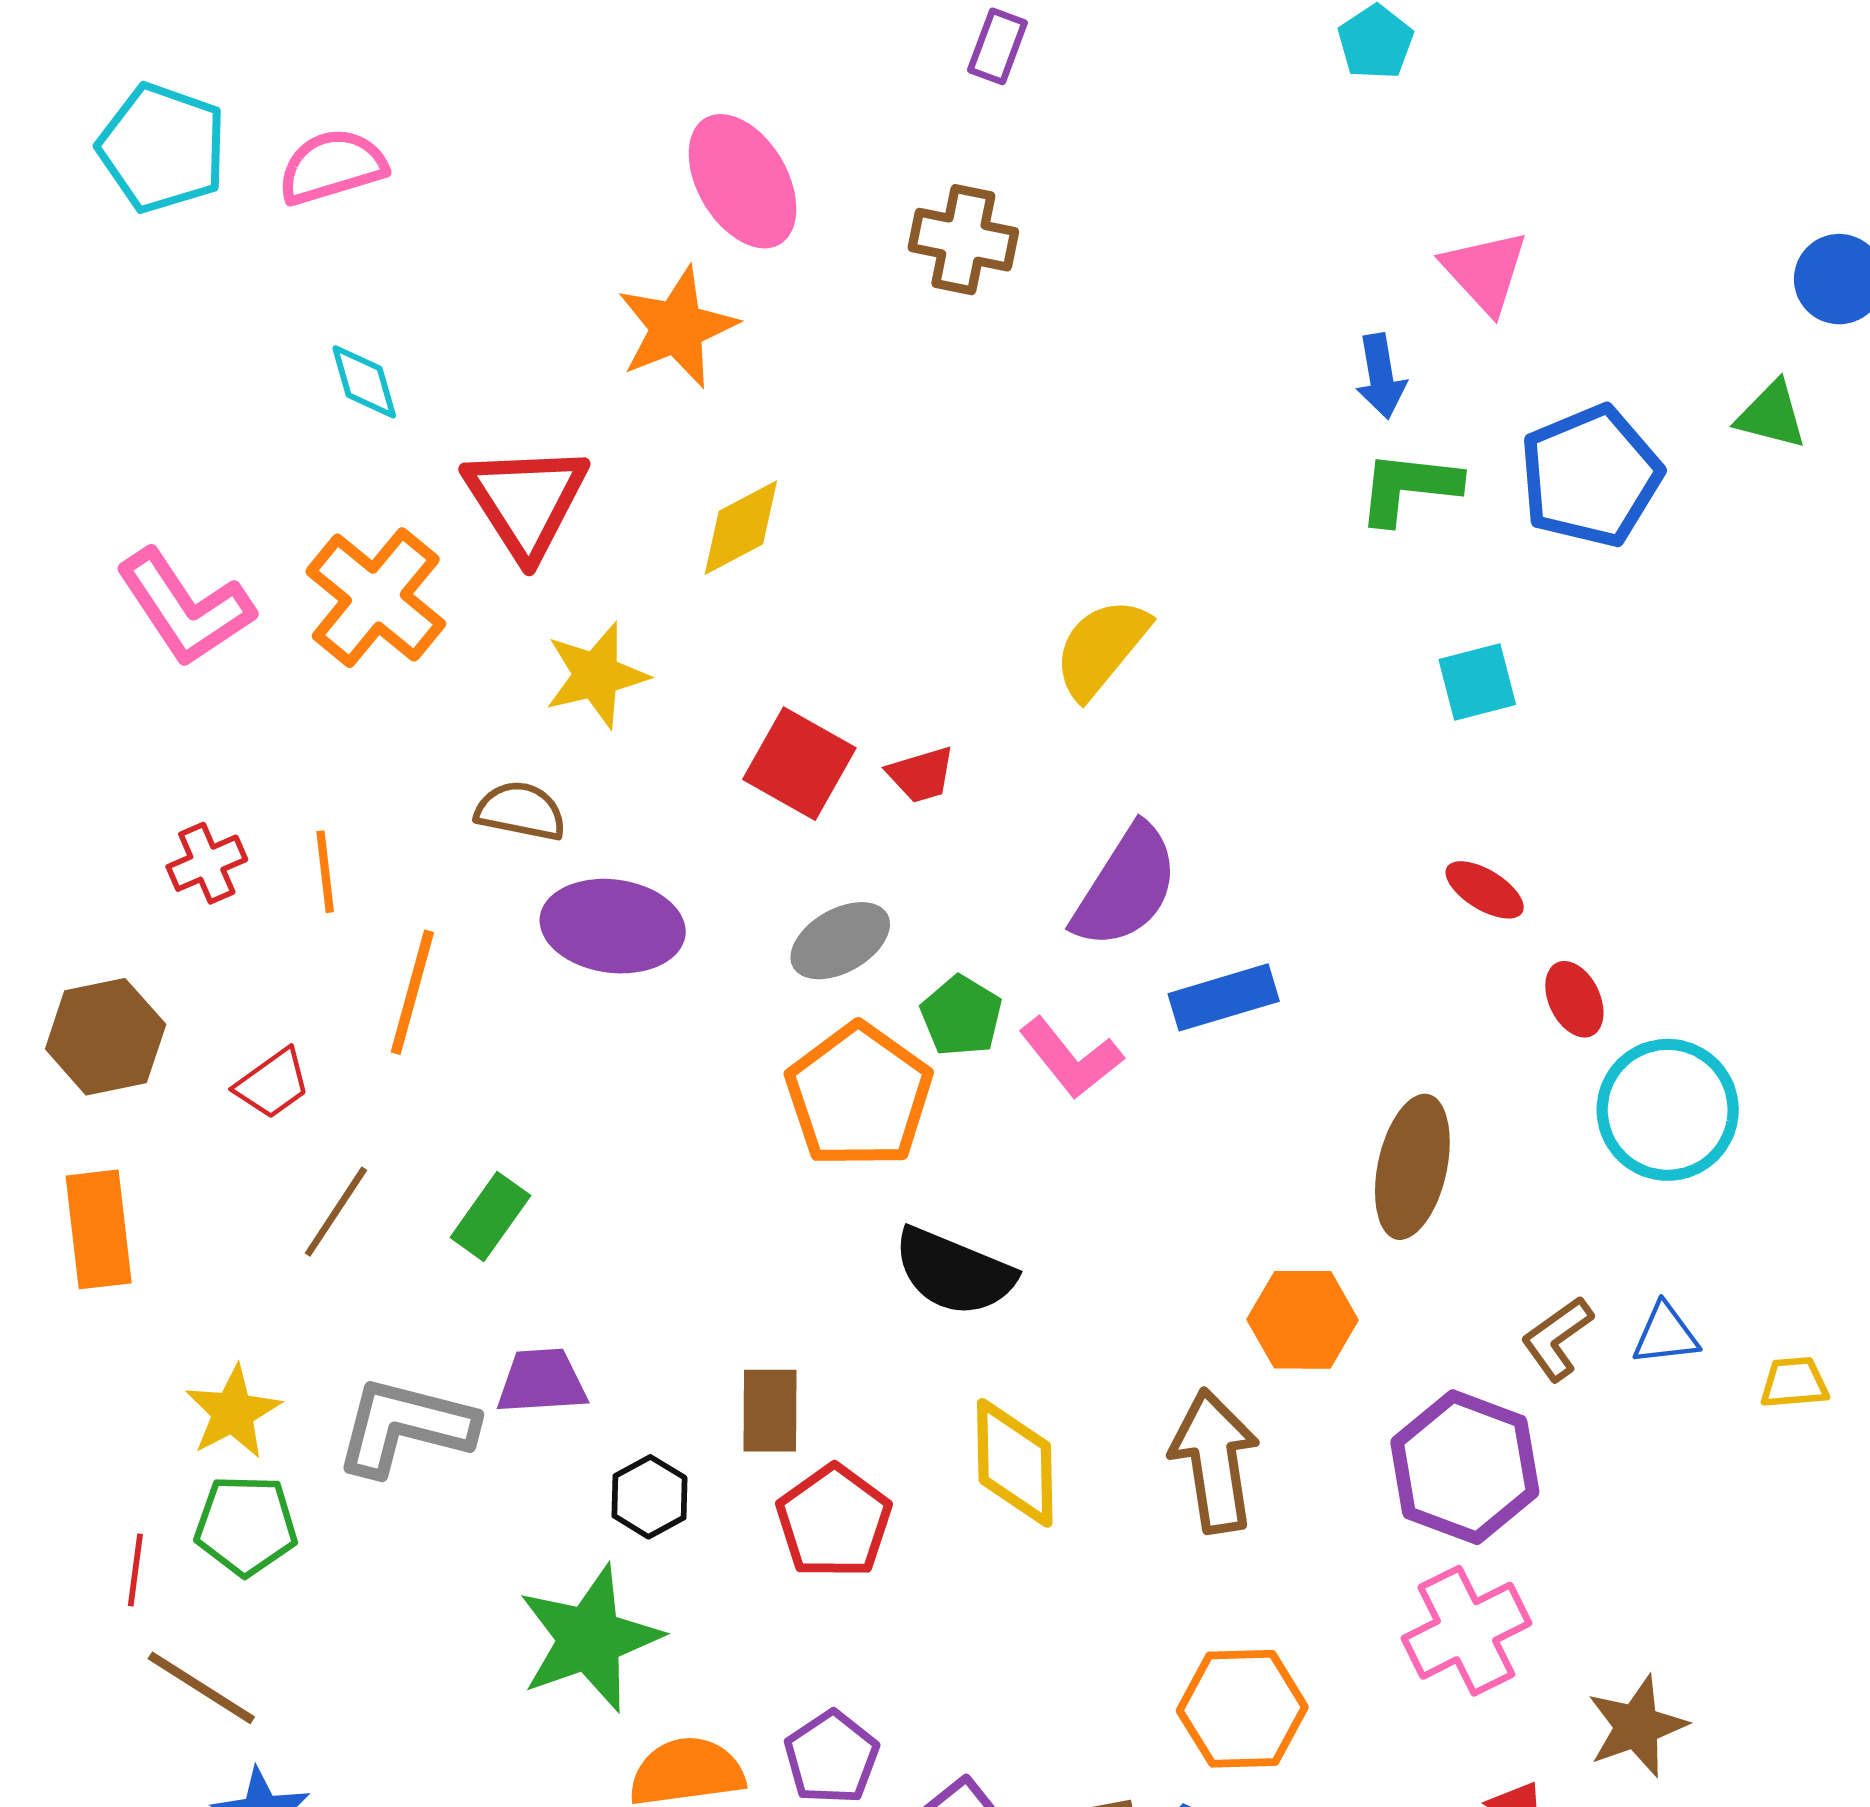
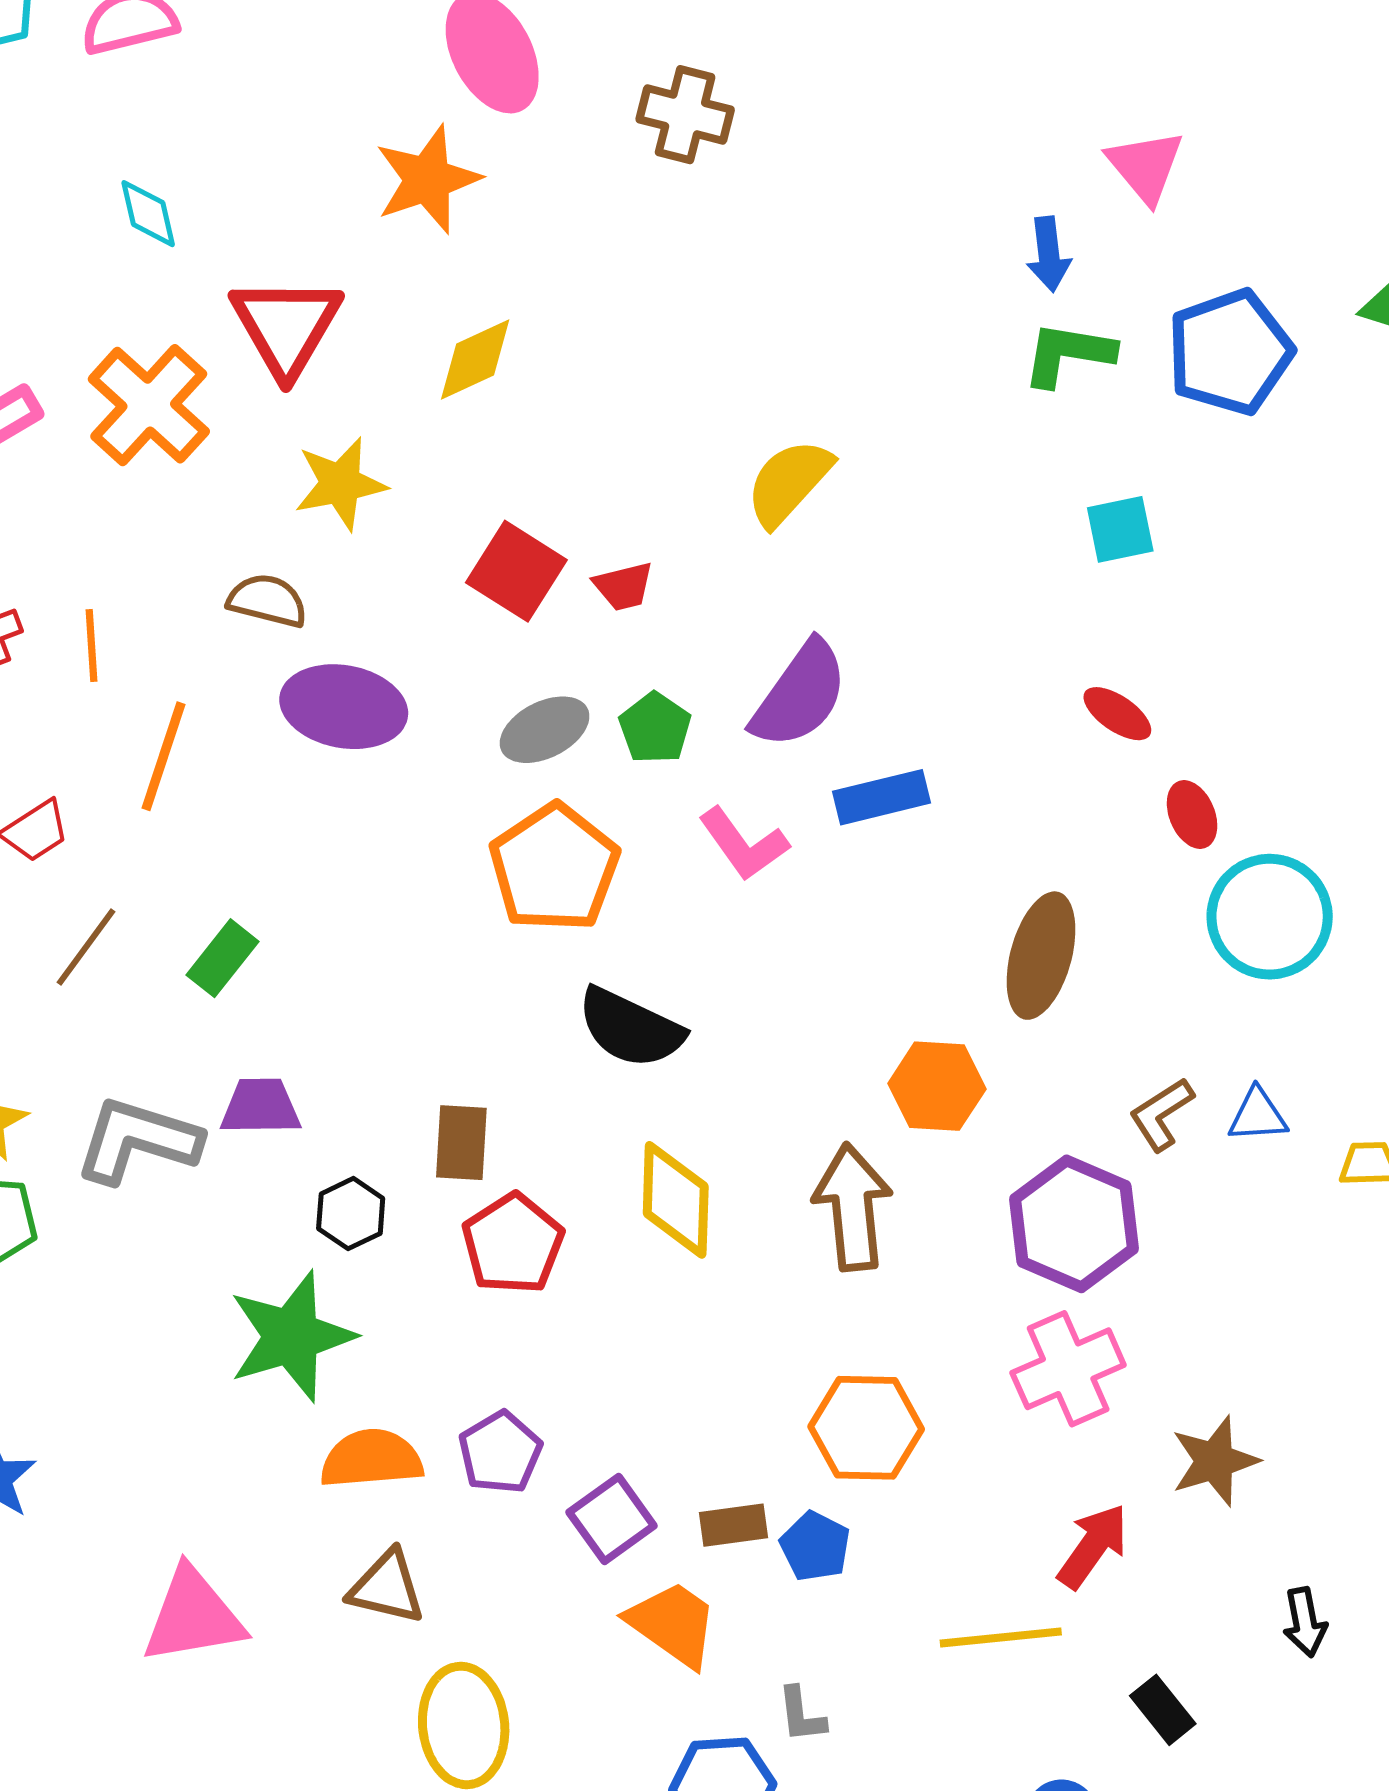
green pentagon: (961, 1016) -> (655, 728), moved

